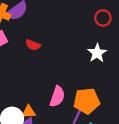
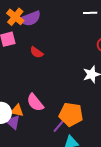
pink semicircle: (57, 96) -> (35, 102), moved, turned 108

